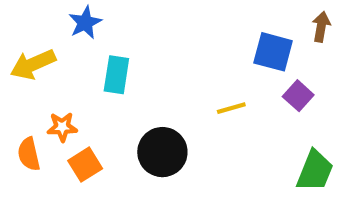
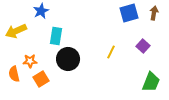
blue square: (273, 52) -> (129, 13), moved, turned -30
yellow line: (231, 108) -> (111, 52), turned -48
black circle: (162, 152) -> (68, 59), moved

